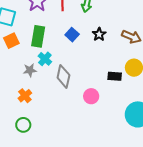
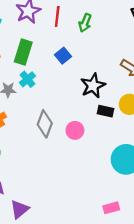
black star: (99, 34) -> (93, 86), moved, size x1.5
gray diamond: (63, 76) -> (45, 124), moved

